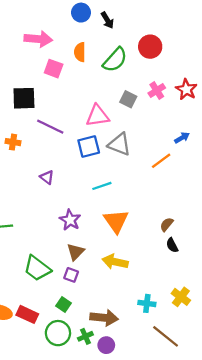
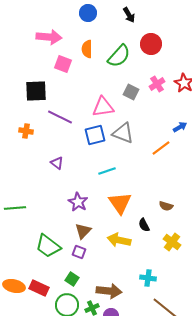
black arrow: (107, 20) -> (129, 15), moved
brown semicircle: (167, 224) -> (166, 206), turned -112
black semicircle: (172, 245) -> (144, 225), moved
yellow cross: (181, 297) -> (172, 242), moved

